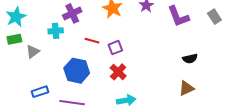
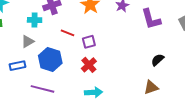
gray triangle: (33, 52) -> (28, 41), moved
black semicircle: (190, 59) -> (158, 60), turned 144
blue rectangle: (40, 92) -> (18, 66), moved

